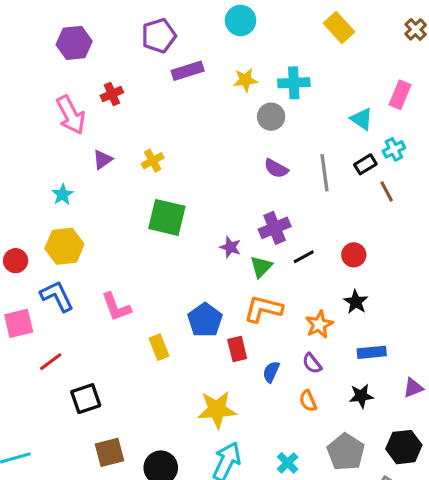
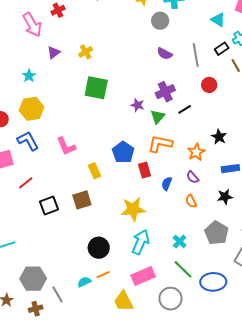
red circle: (354, 255) -> (209, 85), moved
brown square: (109, 452) -> (82, 200), moved

